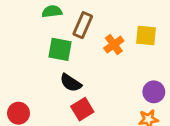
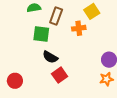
yellow square: (146, 35) -> (92, 11), moved, turned -35
orange cross: (114, 45) -> (79, 28), turned 32

